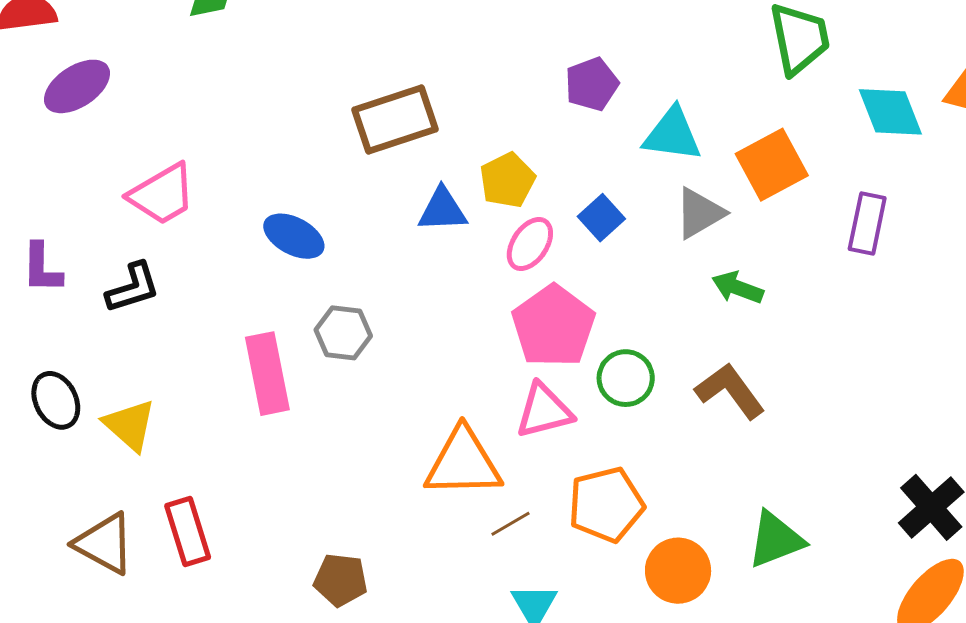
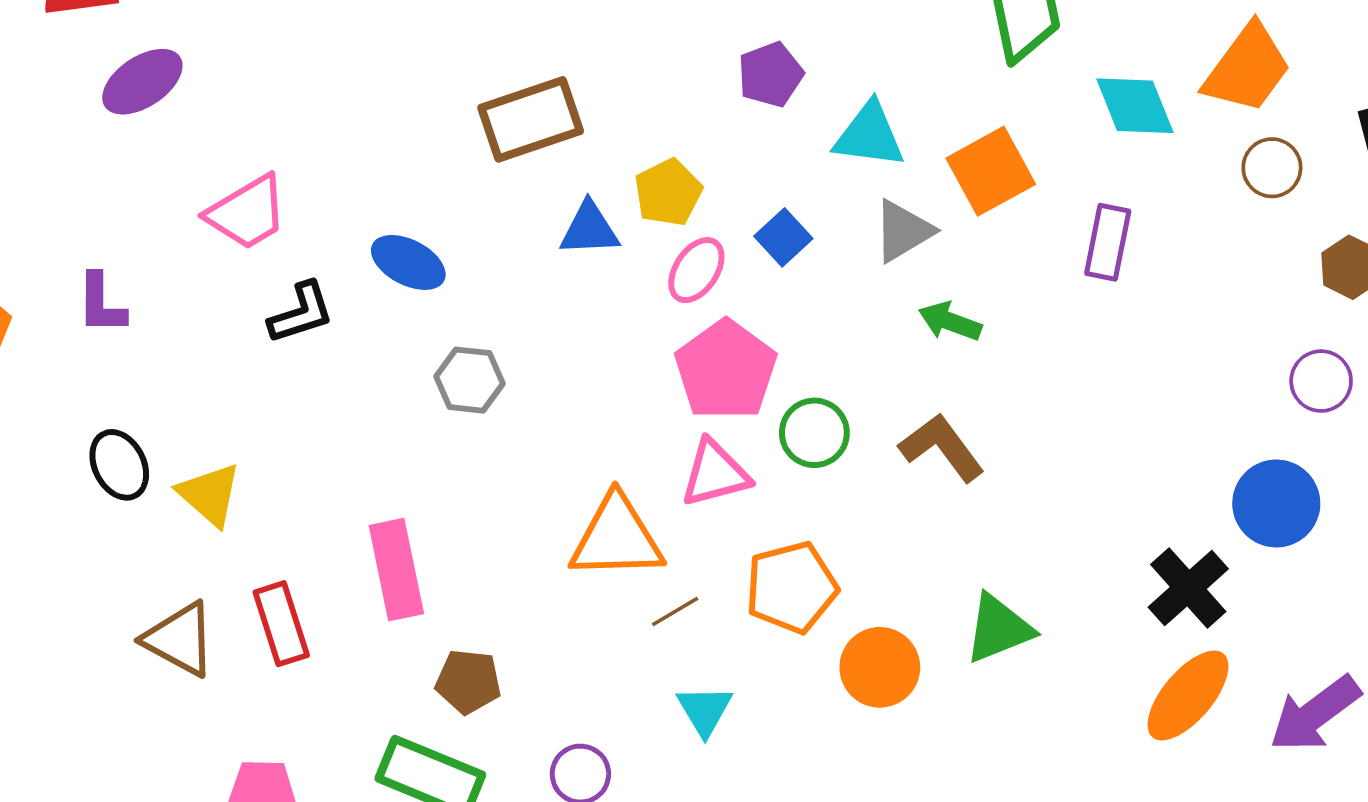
black L-shape: (133, 288) -> (301, 313), moved
pink rectangle: (267, 374) -> (396, 570), moved

